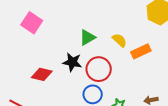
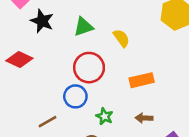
orange rectangle: (141, 51) -> (142, 80), moved
black star: (72, 62) -> (42, 21), moved

